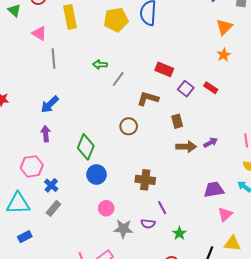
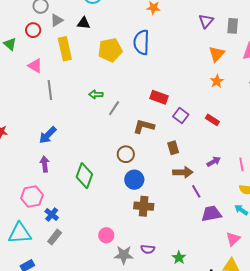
red rectangle: (211, 88) -> (212, 120), moved
purple arrow: (211, 143) -> (214, 162), moved
blue circle: (97, 175) -> (134, 180), moved
purple line: (162, 208) -> (196, 191), moved
pink triangle: (225, 214) -> (233, 239), moved

